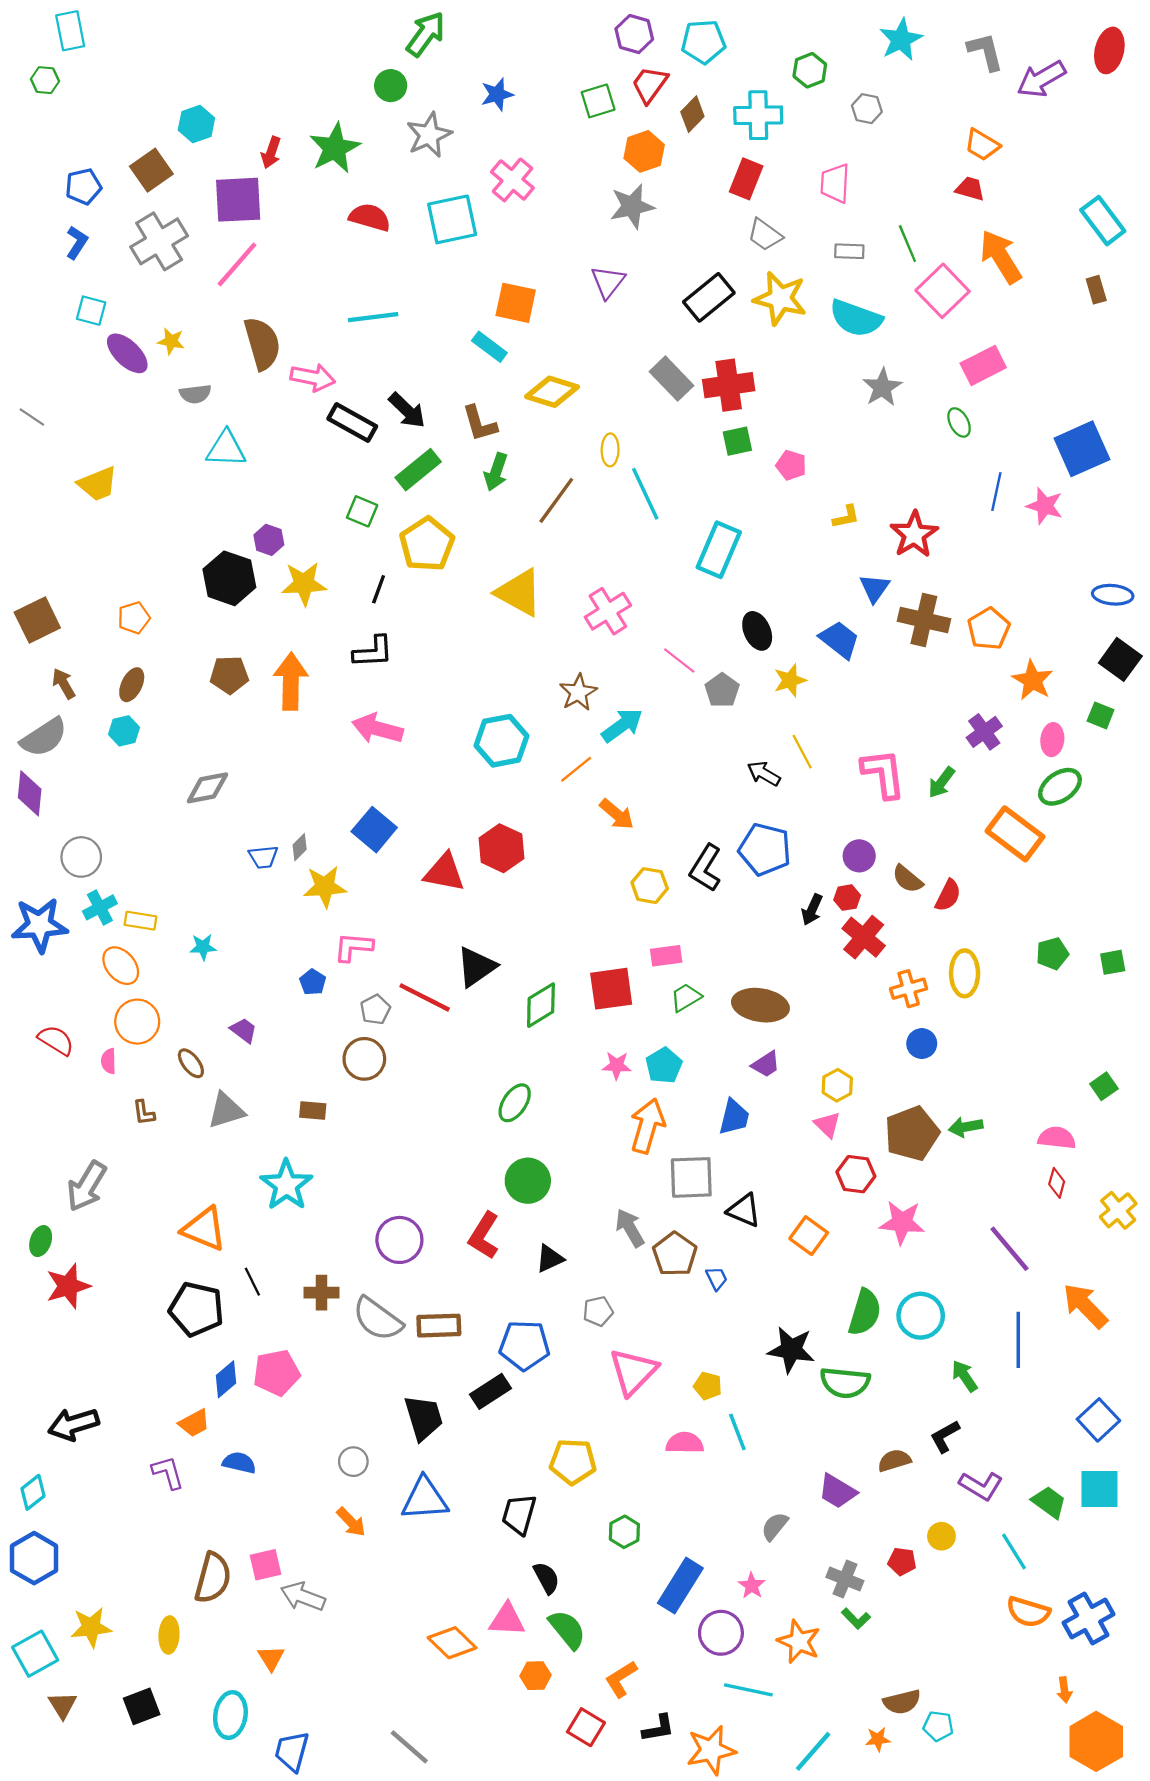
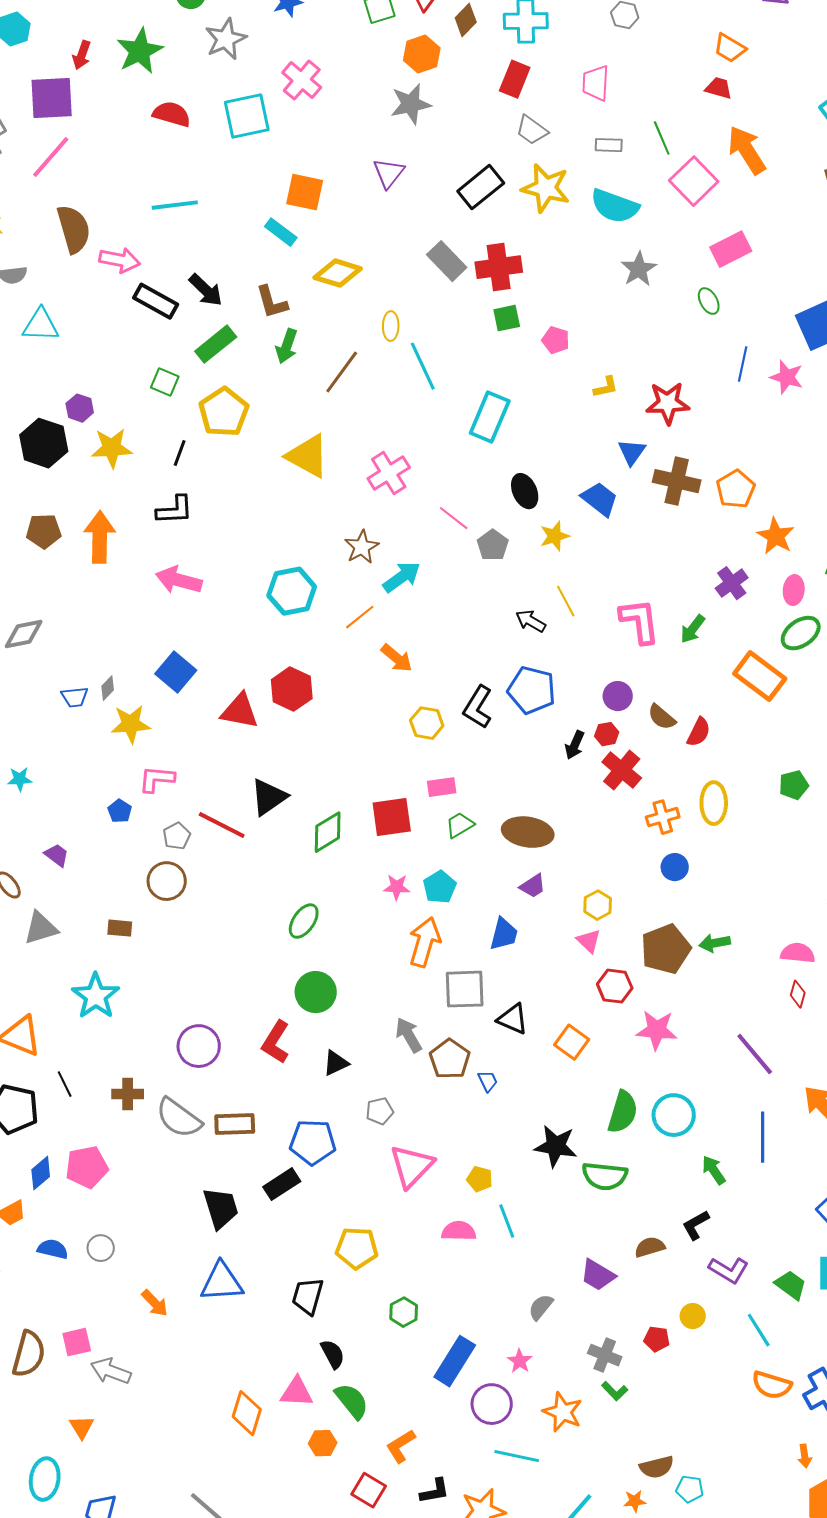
red star: (914, 534) -> (668, 403), turned 30
gray circle: (353, 1462) -> (101, 1248), moved
orange diamond: (452, 1643) -> (247, 1413), turned 63

